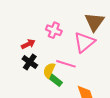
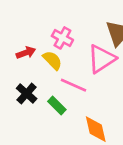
black cross: (30, 62) -> (27, 93), moved
yellow semicircle: (49, 70) -> (52, 60), moved, turned 105

